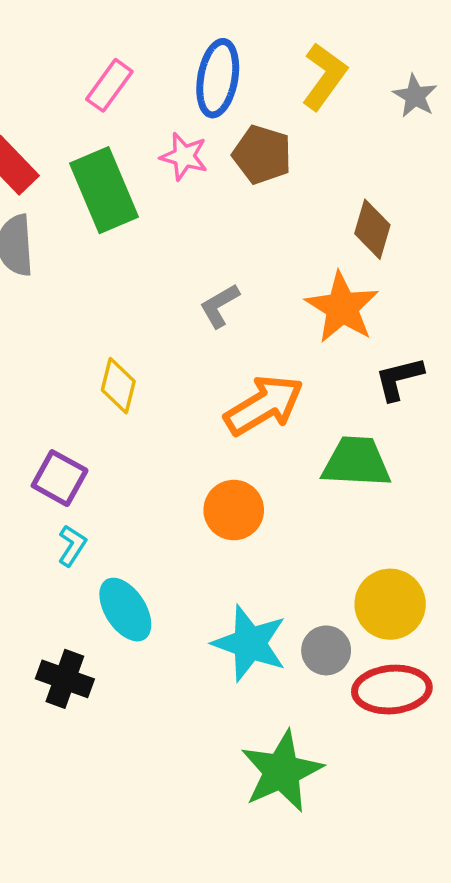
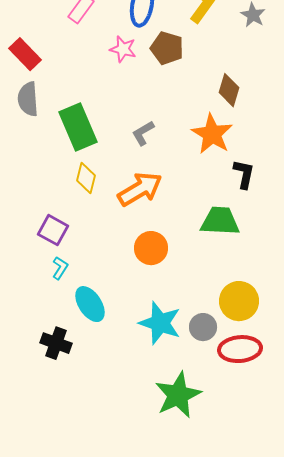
green rectangle: (104, 190) -> (78, 127), moved
black L-shape: (399, 379) -> (244, 174), turned 116
orange arrow: (264, 405) -> (140, 189), moved

